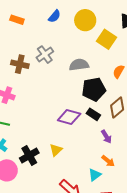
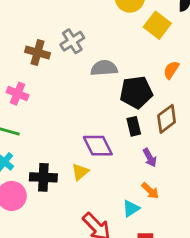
gray semicircle: (79, 65) -> (104, 68), moved
black rectangle: (93, 114) -> (134, 126), turned 40
purple diamond: (69, 117) -> (98, 146), moved, turned 45
black cross: (29, 155) -> (43, 177), turned 30

